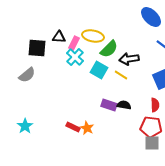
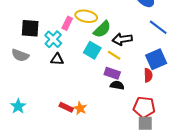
black triangle: (59, 37) -> (57, 59), moved
cyan cross: (75, 57) -> (53, 39), moved
gray semicircle: (27, 75) -> (20, 55), turned 60
purple rectangle: (109, 105) -> (112, 73), moved
red semicircle: (155, 105) -> (148, 75), moved

